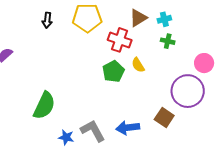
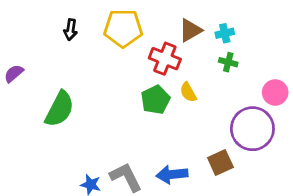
green semicircle: (44, 106) -> (60, 109), moved
brown square: (164, 117) -> (220, 163), turned 30

